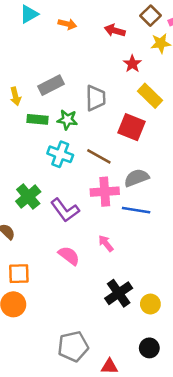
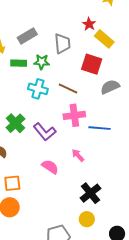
red star: (132, 64) -> (89, 24), moved
gray semicircle: (137, 178) -> (110, 87), moved
yellow circle: (150, 304) -> (87, 219), moved

